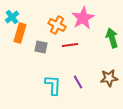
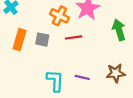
orange rectangle: (20, 33) -> (19, 40), moved
purple line: (78, 82) -> (82, 77), turned -48

